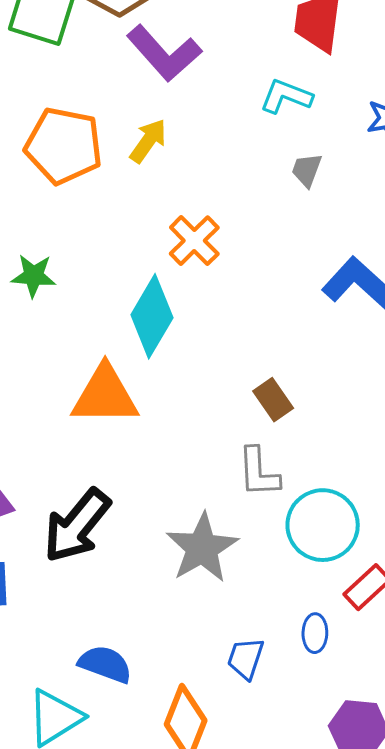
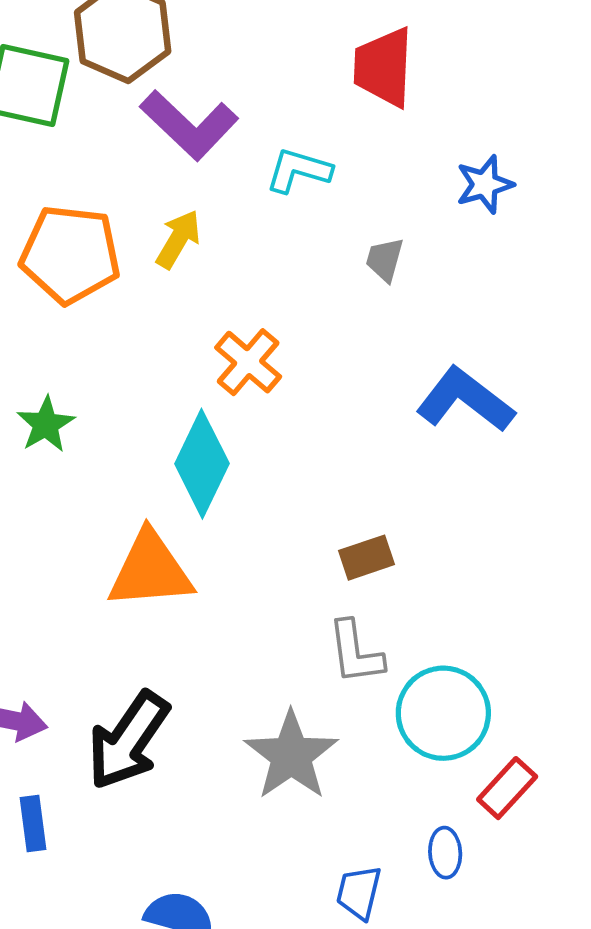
cyan L-shape: (286, 96) -> (299, 170), moved
green star: (34, 276) -> (46, 424), turned -30
brown rectangle: (273, 400) -> (366, 558), turned -69

